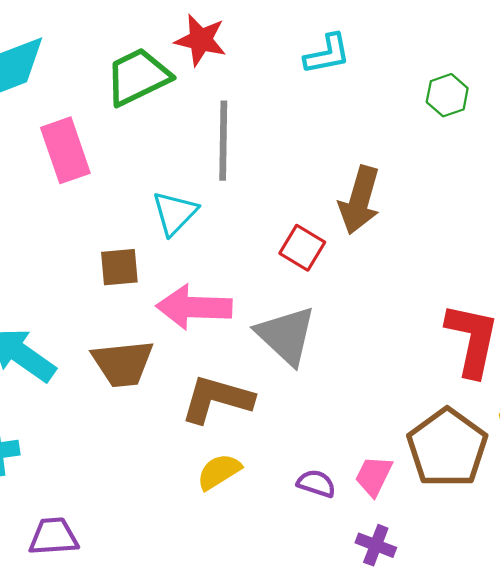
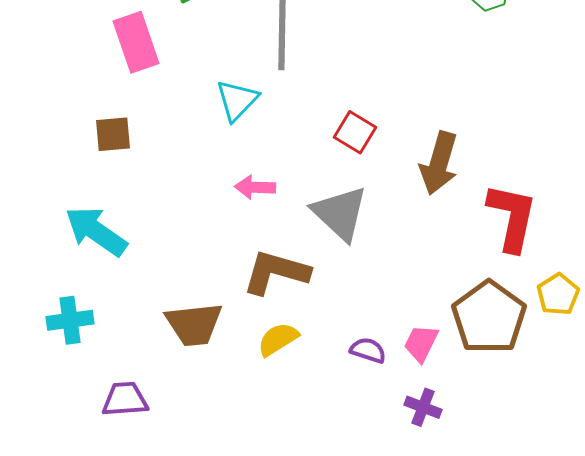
brown arrow: (360, 200) -> (439, 163), moved
brown square: (119, 267) -> (113, 134), moved
pink arrow: (194, 307) -> (255, 187), size x0.6
brown trapezoid: (123, 363) -> (194, 324), moved

